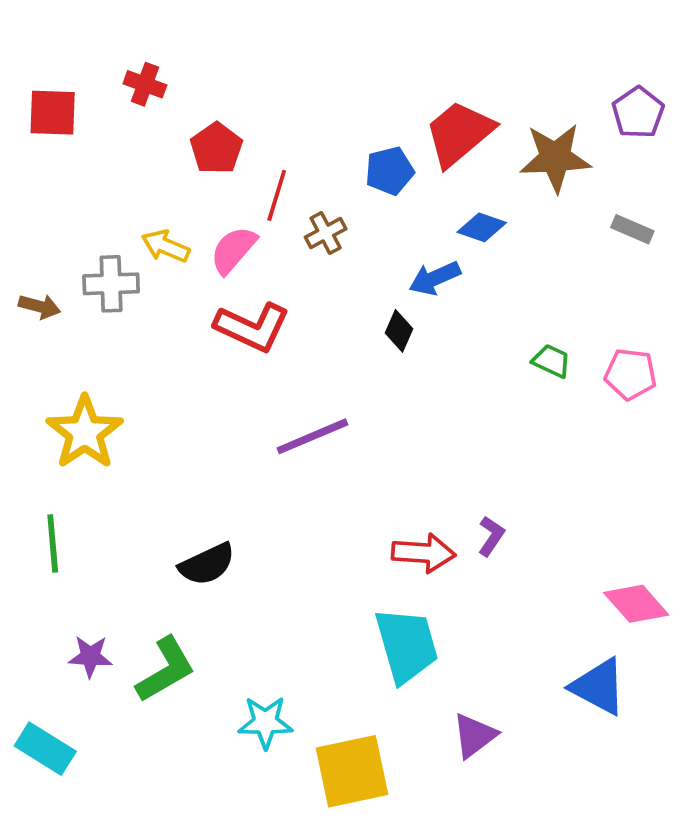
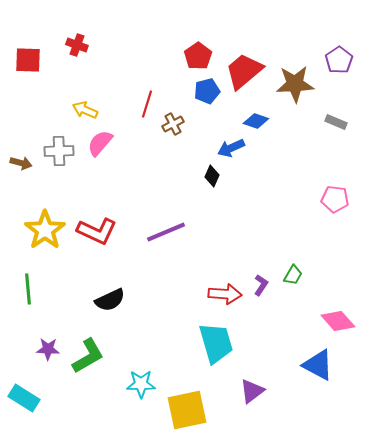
red pentagon: (216, 148) -> (198, 56), moved
yellow arrow: (166, 246) -> (85, 110), moved
pink semicircle: (233, 250) -> (100, 143), moved
red L-shape: (252, 327) -> (97, 231), moved
green trapezoid: (551, 361) -> (293, 275), moved, turned 95

